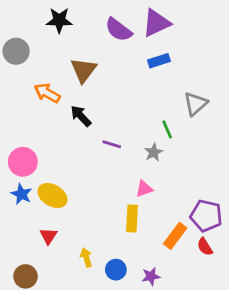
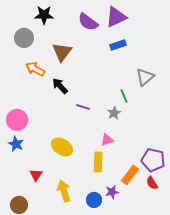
gray circle: (16, 51) -> (24, 38), moved
yellow ellipse: (52, 195) -> (62, 147), moved
yellow arrow: (86, 258) -> (64, 191), size x1.5
blue circle: (116, 270) -> (94, 200), moved
purple star: (151, 276) -> (112, 192), moved

